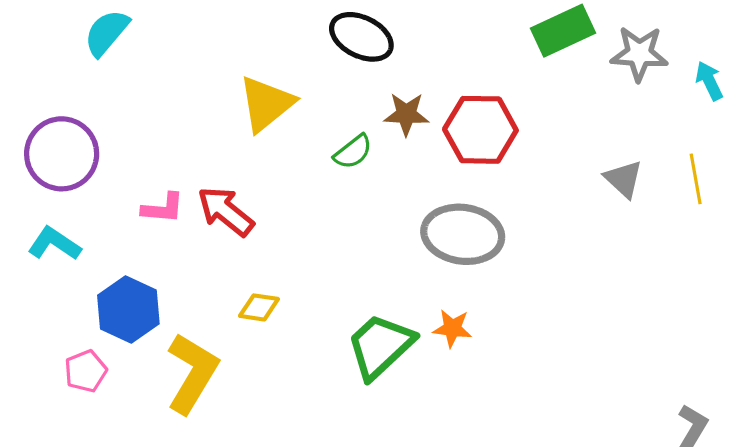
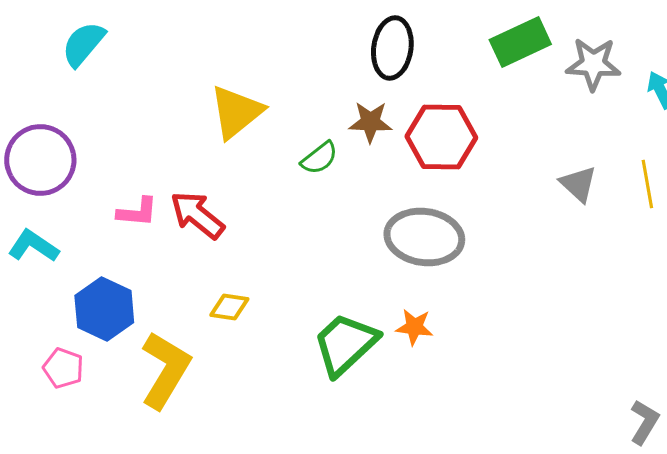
black ellipse: (361, 37) -> (392, 48), moved, turned 72
pink pentagon: (86, 371) -> (63, 368), turned -30

